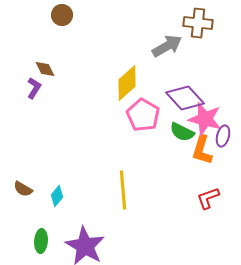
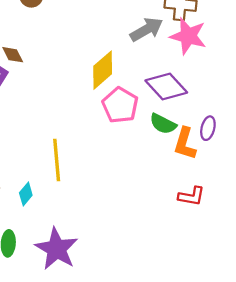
pink star: (205, 119) -> (188, 36), moved
yellow line: (123, 190) -> (57, 160), moved
red L-shape: (208, 198) -> (191, 196), turned -150

